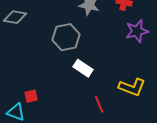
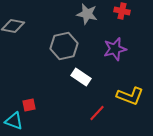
purple star: (137, 31) -> (115, 49), moved
red line: (99, 104) -> (97, 113), turned 66

